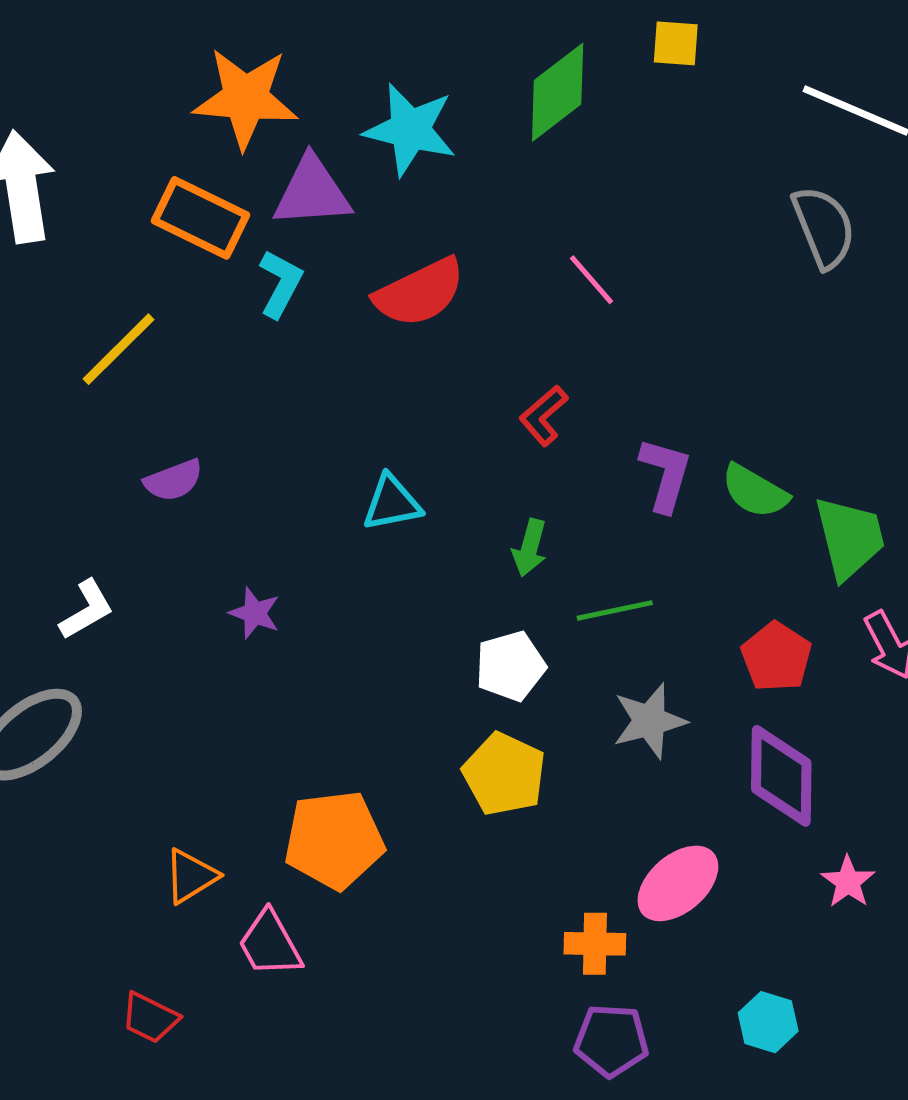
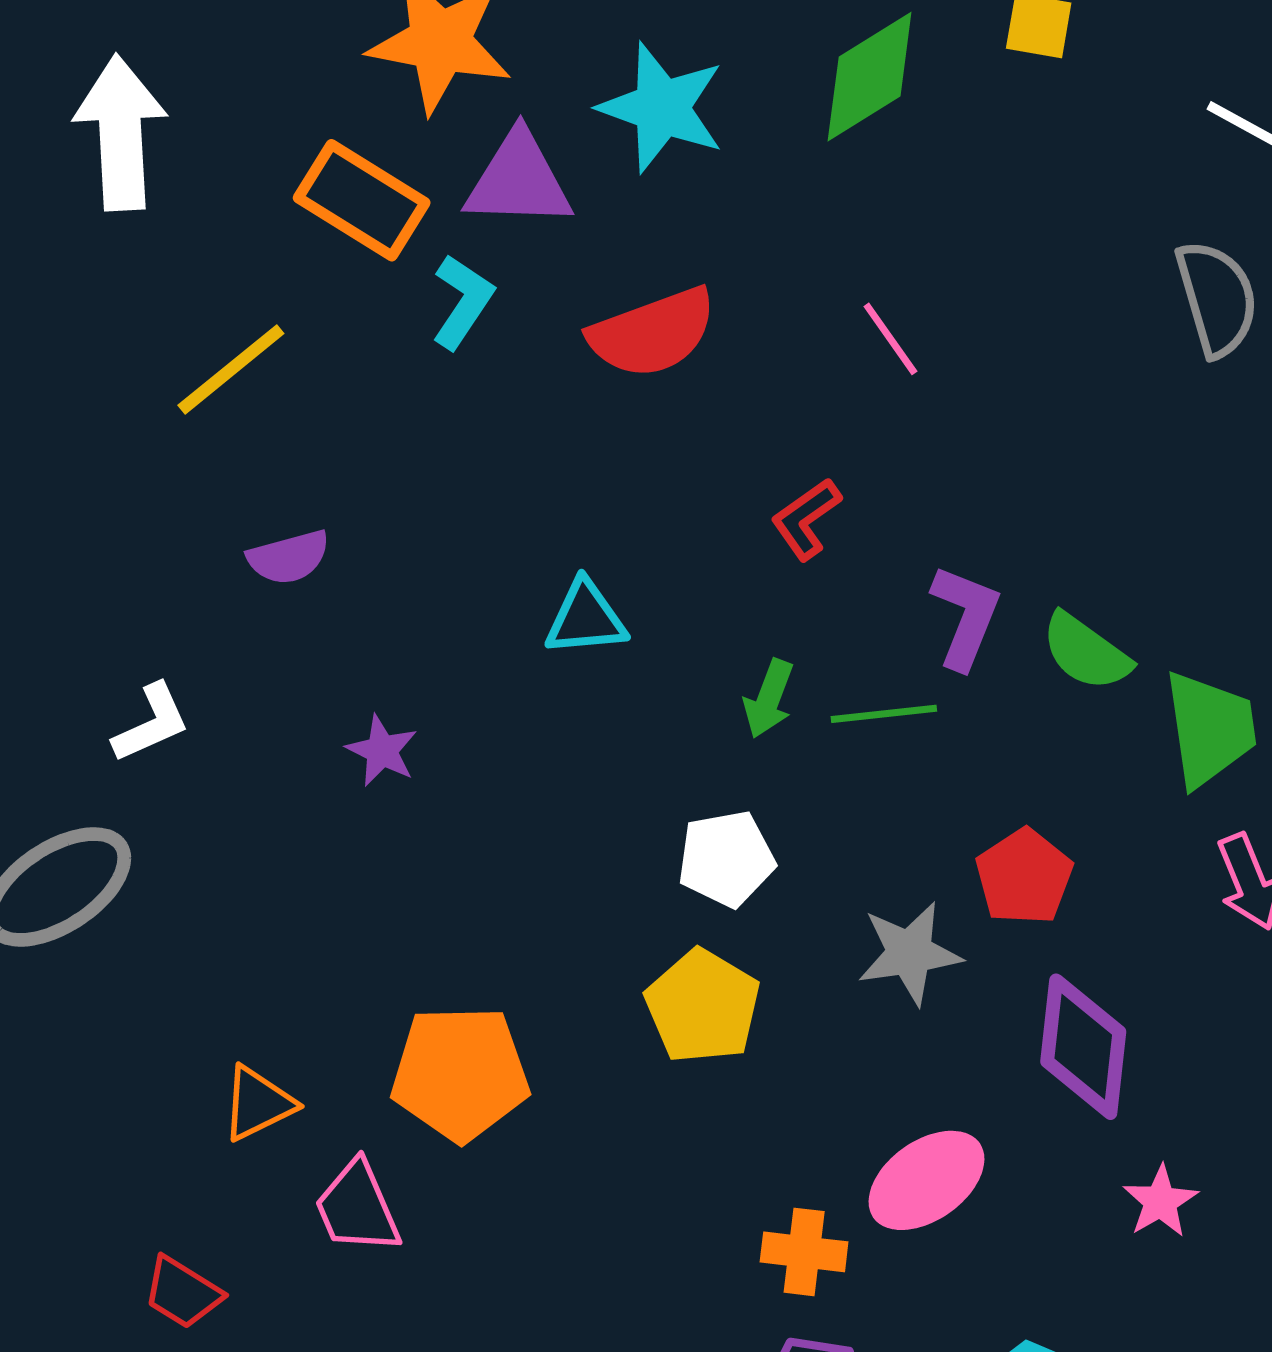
green line: (615, 610) -> (884, 714), moved
red pentagon: (776, 657) -> (1024, 877), moved

